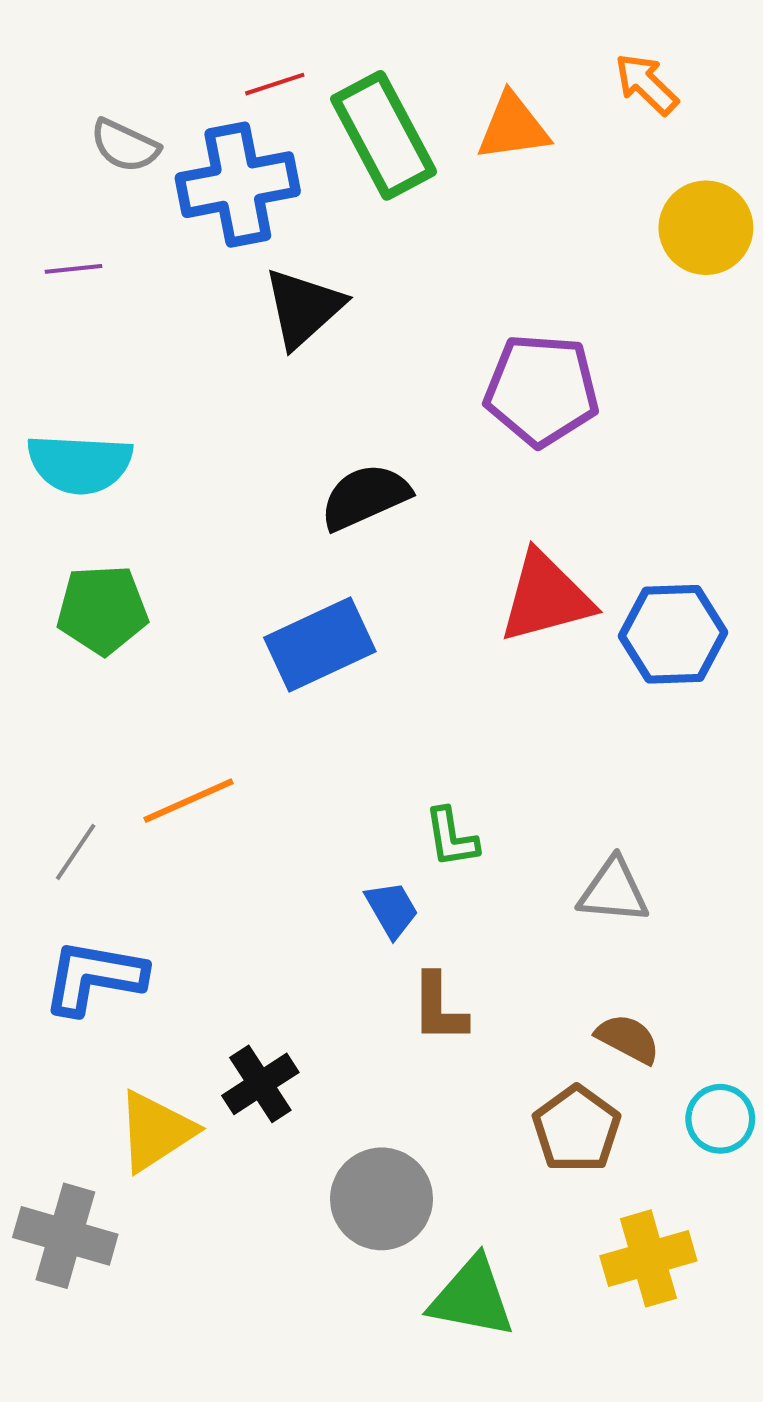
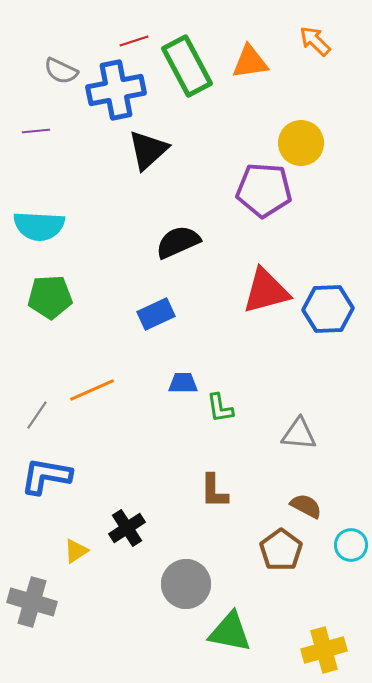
yellow circle: (706, 228) -> (301, 143), moved
blue rectangle: (320, 645) -> (156, 314), size x0.7
blue trapezoid: (392, 909) -> (183, 383), moved, turned -60
yellow triangle: (156, 1131) -> (76, 551), size x0.6
yellow cross: (648, 1258) -> (324, 650), moved

